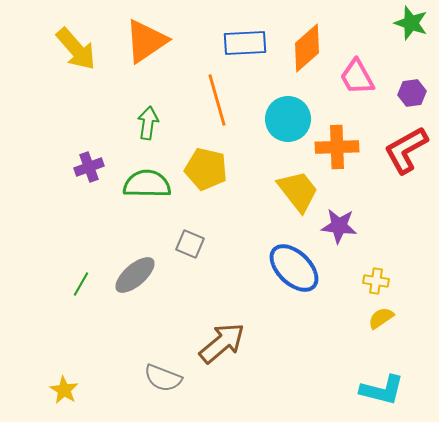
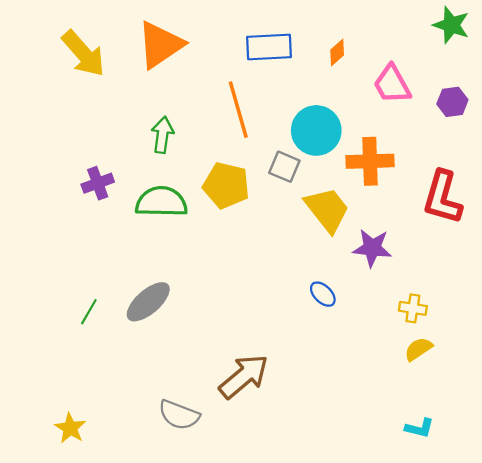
orange diamond: (307, 48) -> (337, 52), size x0.5
red L-shape: (406, 150) -> (443, 197), moved, turned -45
gray square: (190, 244) -> (284, 167), moved
blue ellipse: (294, 268) -> (323, 294), size x0.5
cyan L-shape: (382, 390) -> (419, 428), size x0.6

